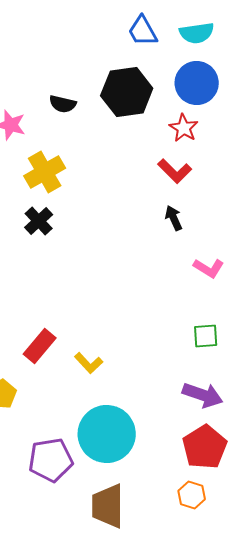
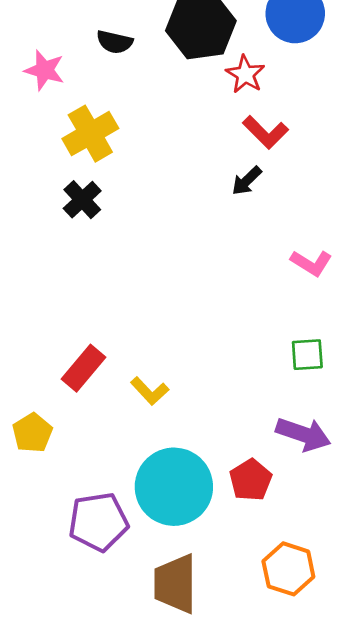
red star: (184, 128) -> (245, 74), moved
black arrow: (174, 218) -> (247, 181), moved, turned -110
red pentagon: (205, 447) -> (251, 480), moved, size x0.7
orange hexagon: (192, 495) -> (288, 569), size x1.4

